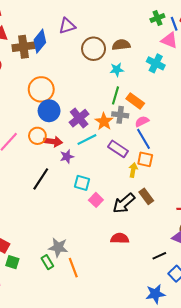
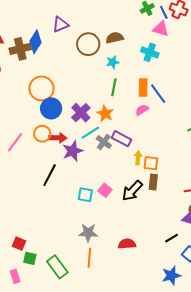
orange rectangle: (135, 101) -> (143, 88), moved, turned 60
gray cross: (120, 115) -> (104, 142), moved, turned 35
blue line: (144, 139) -> (158, 94), moved
purple star: (67, 157) -> (73, 151), size x1.5
orange square: (145, 159) -> (151, 163), moved
cyan square: (82, 183) -> (85, 195), moved
brown rectangle: (146, 196) -> (153, 182), turned 49
red semicircle: (120, 238) -> (127, 244), moved
gray star: (58, 247) -> (88, 233), moved
green rectangle: (47, 262) -> (57, 267), moved, size x1.6
orange line: (73, 268) -> (89, 258), turned 30

